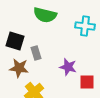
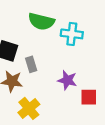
cyan cross: (85, 26) -> (72, 34), moved

